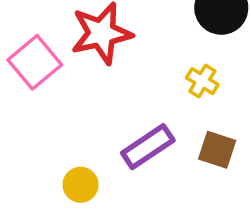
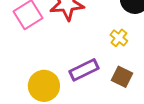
yellow circle: (81, 185) -> (44, 86), size x1.6

